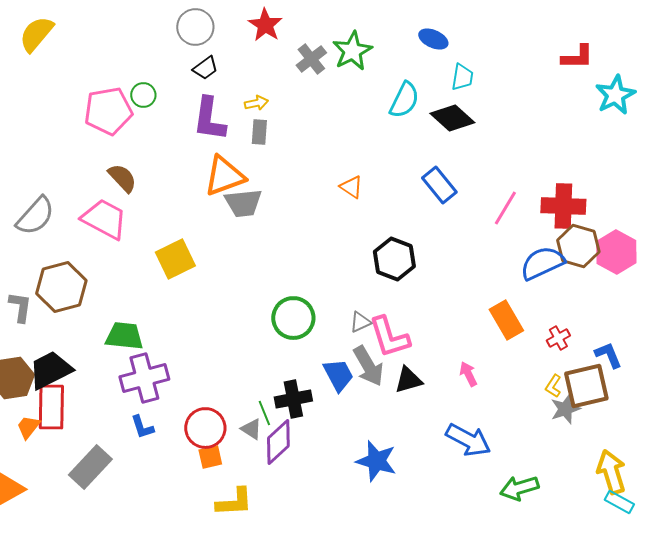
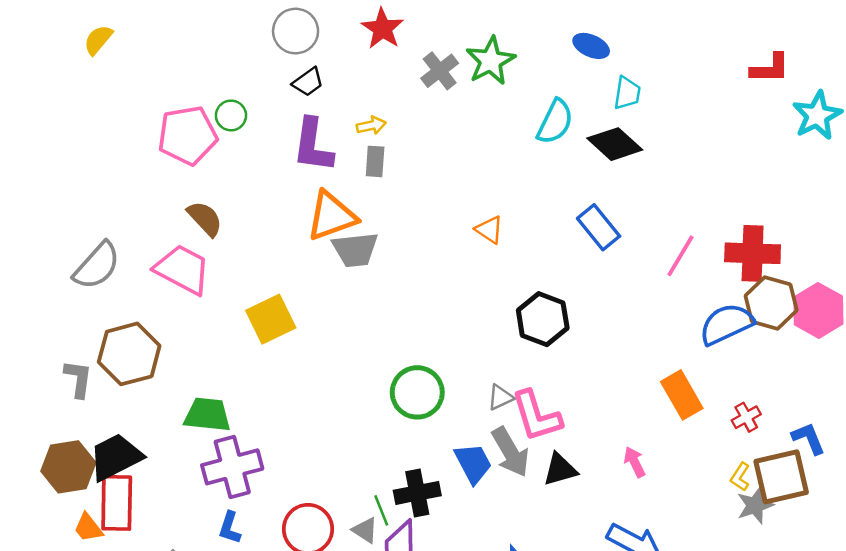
yellow semicircle: (36, 34) -> (98, 40), size x0.7
orange trapezoid: (28, 427) -> (88, 528), turned -76
blue L-shape: (142, 427) -> (230, 528), turned 36

